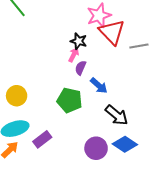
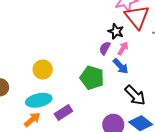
black star: (79, 41) -> (116, 31), moved
pink arrow: (74, 55) -> (123, 48), moved

